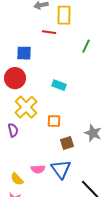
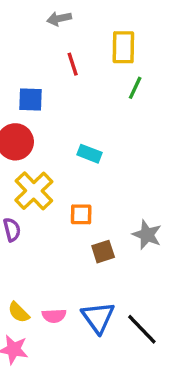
yellow rectangle: (64, 15) -> (123, 47), moved
red line: (49, 32) -> (73, 64), turned 64
pink semicircle: (38, 169) -> (54, 316), moved
blue triangle: (61, 169) -> (98, 317), moved

